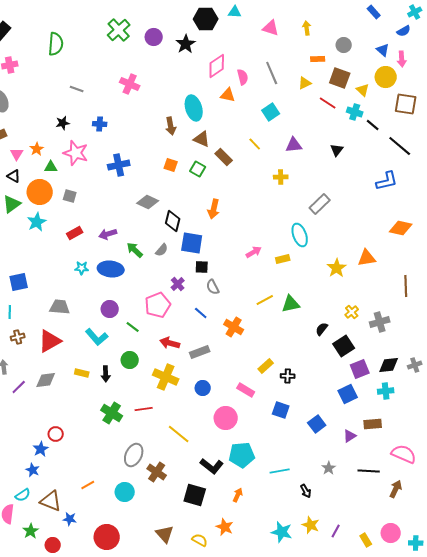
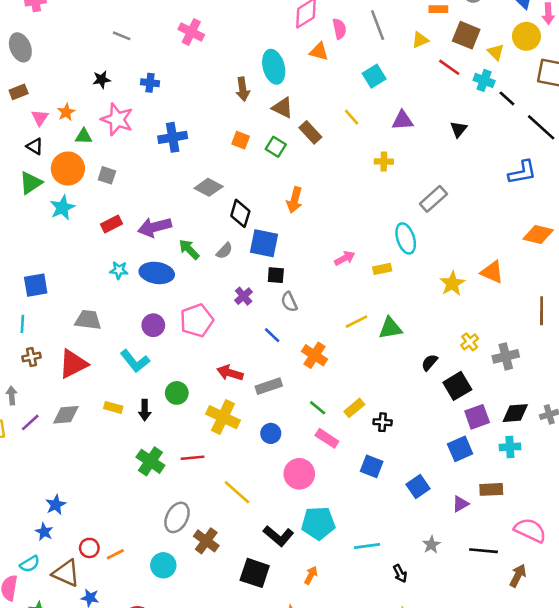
purple arrow: (108, 234) -> (155, 227), size x1.4
orange triangle: (367, 258) -> (492, 272), turned 30
pink pentagon: (158, 305) -> (197, 320), moved
green line: (133, 327) -> (318, 408), moved
red circle: (56, 434) -> (89, 548), moved

